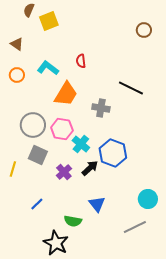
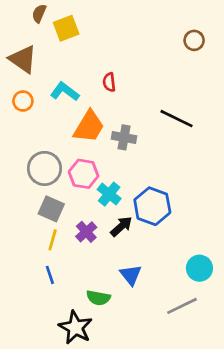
brown triangle: (17, 44) -> (23, 59), size x1.6
gray cross: (101, 108) -> (124, 137), moved
yellow line: (13, 169) -> (53, 240), moved
blue line: (37, 204) -> (50, 275), turned -64

